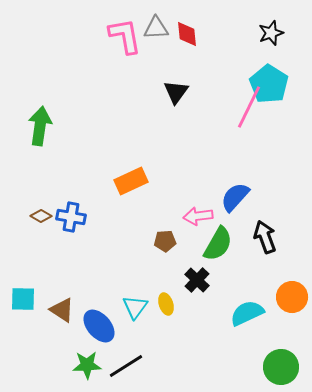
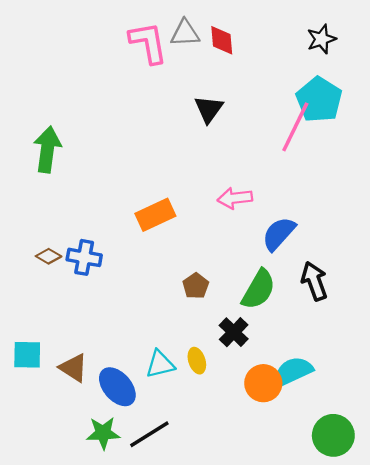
pink arrow: (198, 216) -> (235, 198), moved
brown pentagon: (165, 241) -> (196, 286), turned -30
orange circle: (292, 297) -> (263, 383), moved
cyan triangle: (135, 307) -> (160, 364), turned 40

